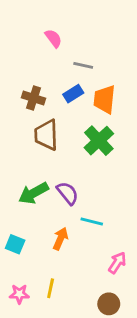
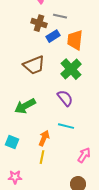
brown cross: (34, 98) -> (39, 23), moved
brown trapezoid: (46, 135) -> (34, 65), turned -110
purple semicircle: (68, 193) -> (65, 98), moved
yellow line: (51, 288) -> (42, 157), moved

